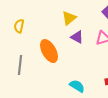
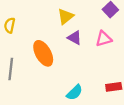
cyan semicircle: (77, 86) -> (75, 92), turned 105

